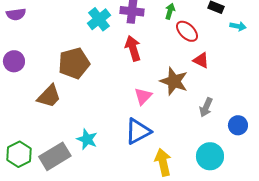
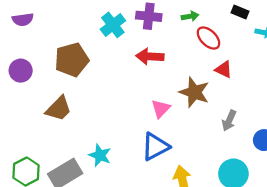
green arrow: (170, 11) -> (190, 16), turned 63
red arrow: (133, 48) -> (150, 56), turned -70
brown pentagon: (74, 63) -> (72, 60), moved

